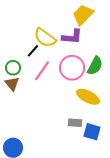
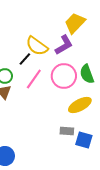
purple L-shape: (72, 37) -> (64, 45), turned -35
green semicircle: (95, 66) -> (87, 74), turned 132
yellow ellipse: (88, 97) -> (80, 105), turned -55

